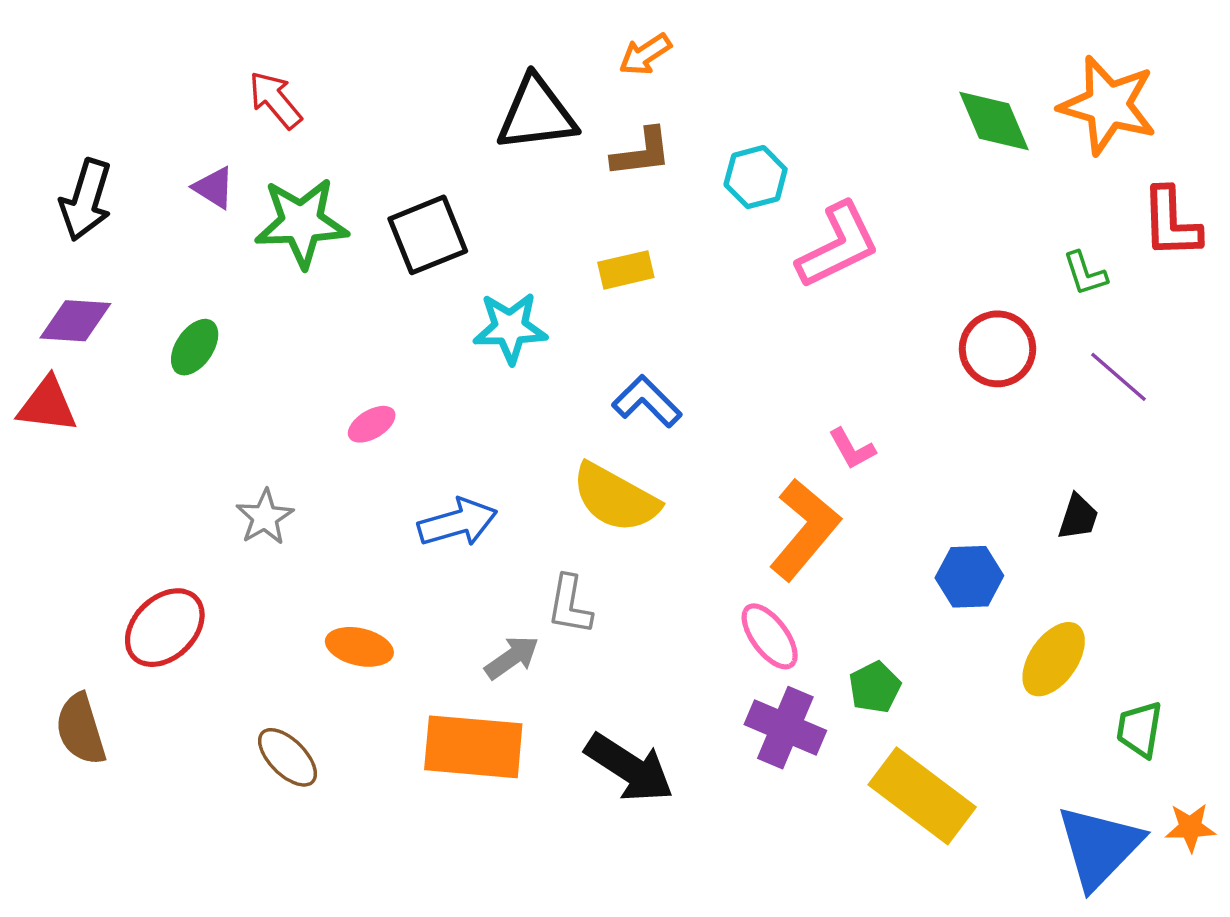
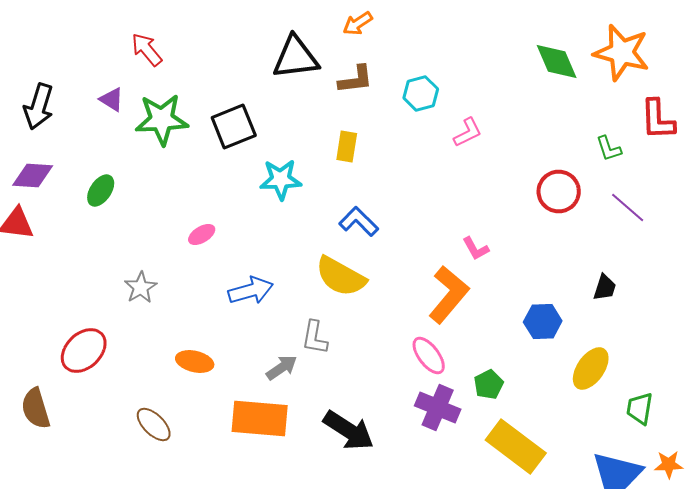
pink L-shape: (838, 245) -> (468, 132), size x0.6
yellow rectangle: (626, 270) -> (347, 146), turned -68

